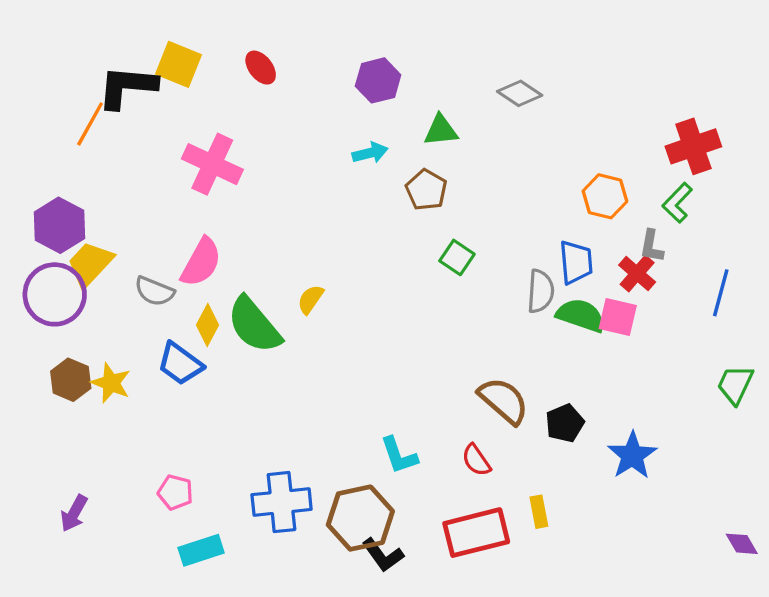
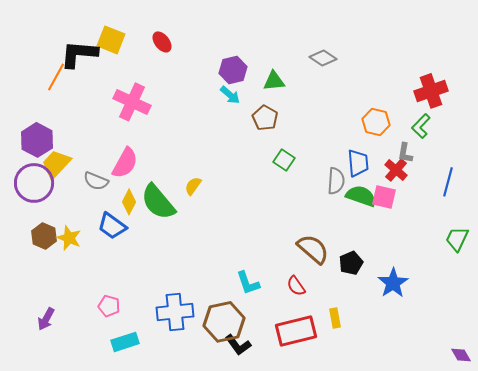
purple hexagon: (378, 80) -> (233, 70), moved
cyan arrow: (370, 153) -> (230, 95), turned 55
purple diamond: (742, 544) -> (461, 355), moved

